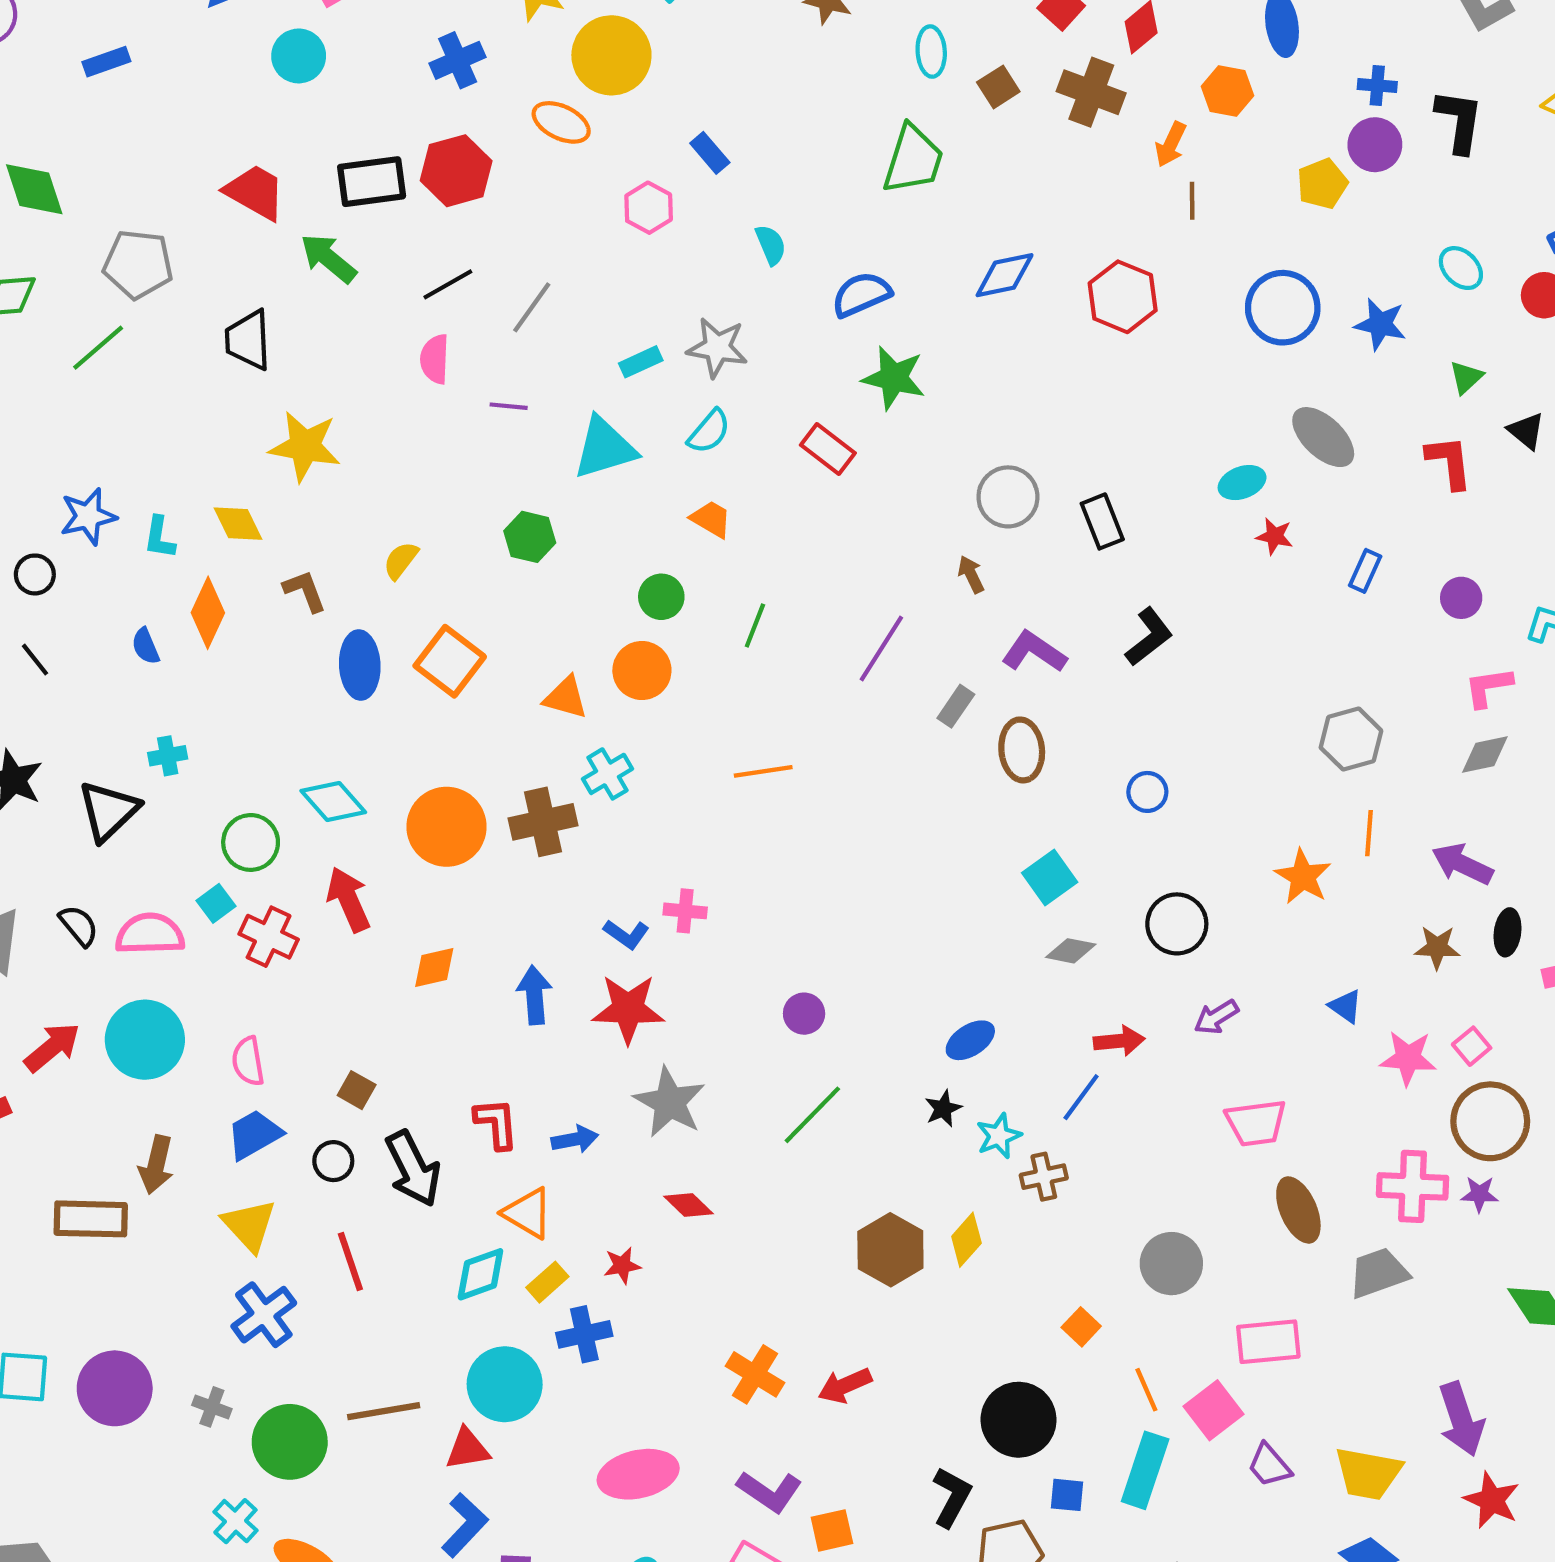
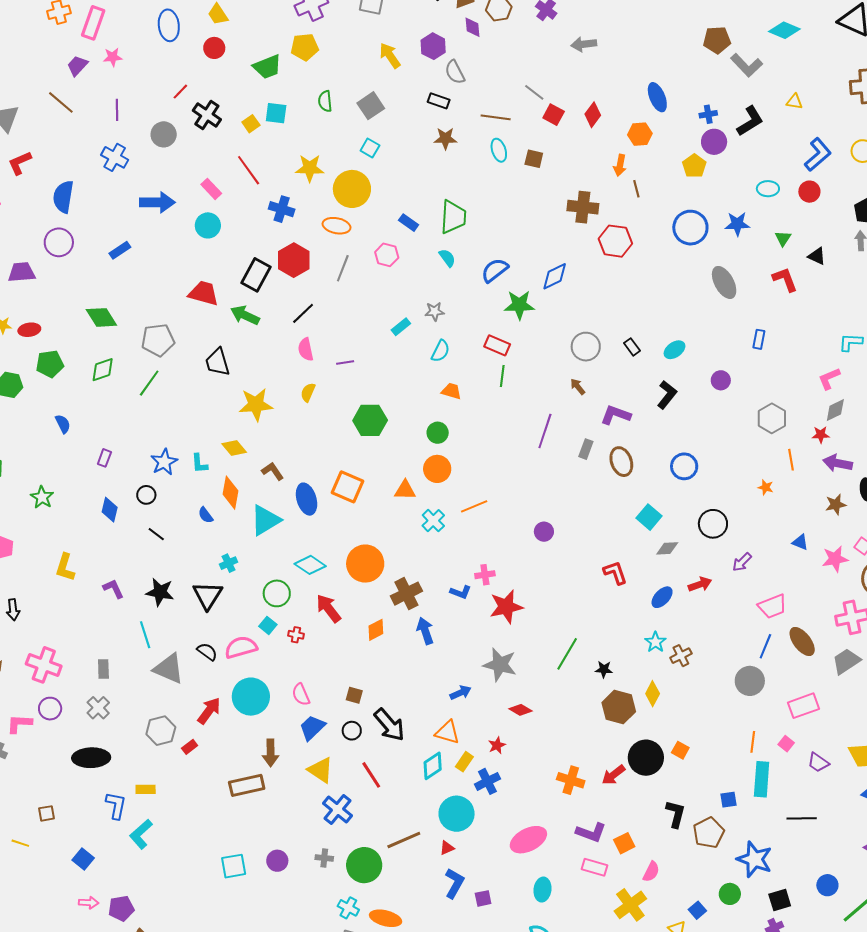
blue cross: (458, 60) -> (282, 209), turned -35
brown square: (998, 87) -> (534, 159), turned -30
brown cross: (1091, 92) -> (583, 207), moved
black L-shape: (1459, 121) -> (750, 121), turned 64
green trapezoid: (913, 159) -> (453, 217), moved
black rectangle: (372, 182) -> (256, 275), turned -40
cyan ellipse: (1461, 268) -> (768, 189), turned -30
blue diamond: (1005, 275) -> (555, 276), moved
gray line: (532, 307) -> (343, 268), moved
gray star: (717, 348) -> (435, 311), size x0.7
gray ellipse: (1323, 437) -> (724, 282), turned 32
cyan triangle: (605, 448) -> (265, 520), moved
cyan ellipse: (1242, 483) -> (675, 350), moved
black rectangle: (1102, 521) -> (632, 347), size x0.7
red star: (1275, 536) -> (821, 435), moved
green hexagon: (530, 537) -> (370, 420), size x1.4
yellow semicircle: (401, 560) -> (308, 392), moved
purple circle: (1461, 598) -> (721, 380), moved
green line: (755, 625) -> (502, 376), moved
orange line: (763, 771) -> (474, 506), moved
blue circle: (1147, 792) -> (684, 466), size x1.4
brown cross: (543, 822) -> (406, 594), moved
orange star: (1303, 877) -> (766, 487), size x0.6
red cross: (269, 937) -> (296, 635), size x0.6
red star: (628, 1009) -> (506, 607), moved
purple circle: (804, 1014) -> (544, 532), moved
blue ellipse: (970, 1040) -> (662, 597), moved
blue line: (1081, 1097) -> (765, 646), moved
black star: (943, 1109) -> (604, 669), moved, turned -30
red L-shape: (496, 1123) -> (615, 573), moved
orange square: (1081, 1327) -> (680, 750), moved
purple circle: (115, 1388) -> (277, 861), size x0.6
orange line: (1146, 1390) -> (753, 742), turned 45
pink square: (1214, 1410) -> (786, 744), size x0.6
black circle: (1019, 1420) -> (646, 758), moved
red triangle: (467, 1449) -> (447, 848), size x0.7

